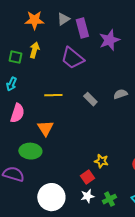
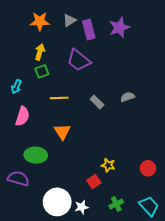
purple star: (109, 40) -> (119, 28), moved
green square: (15, 57) -> (42, 71), moved, turned -32
orange triangle: (45, 128) -> (62, 132), moved
white star: (87, 196) -> (82, 207), moved

